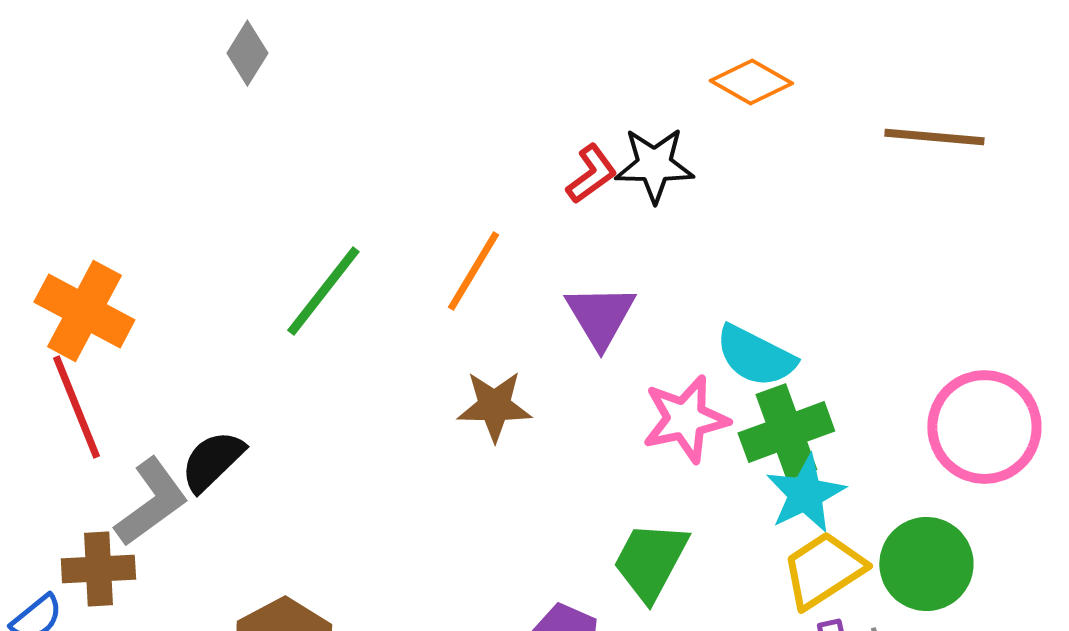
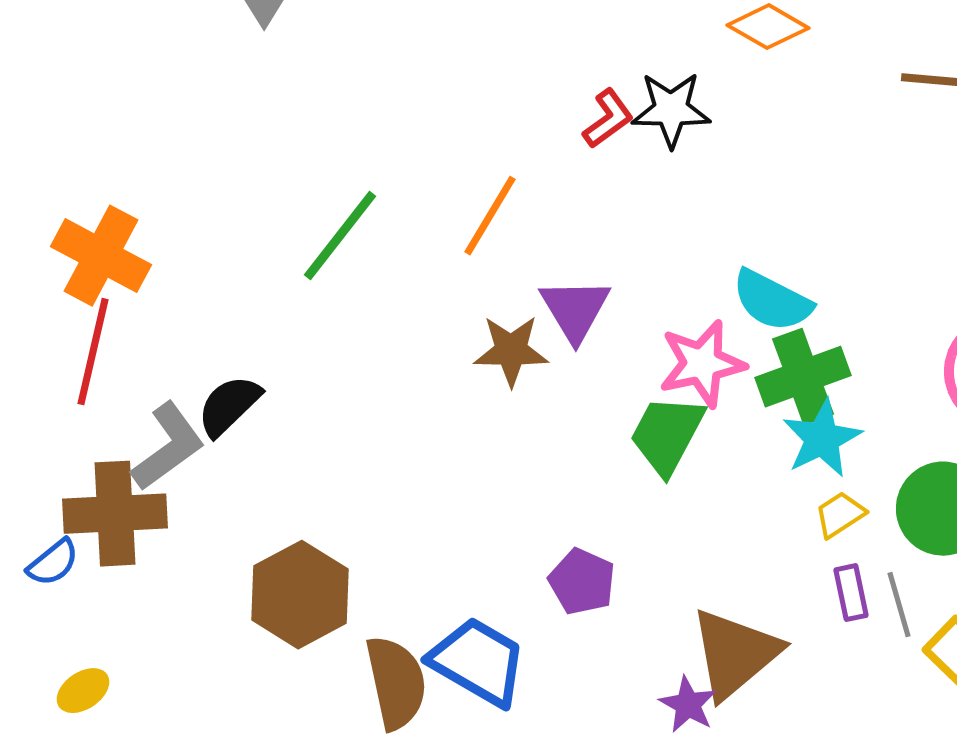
purple triangle: (600, 316) -> (575, 310), moved
red line: (76, 407) -> (93, 352), turned 35
green trapezoid: (650, 561) -> (667, 435), moved
brown cross: (98, 569) -> (115, 514), size x1.4
yellow trapezoid: (823, 570) -> (840, 515), size x0.6

